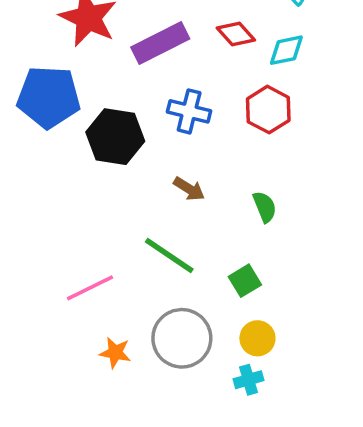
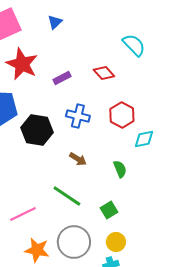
purple rectangle: (160, 43) -> (62, 78), size x0.6
cyan diamond: (286, 50) -> (144, 139), moved
orange star: (115, 353) -> (37, 250), size x1.4

